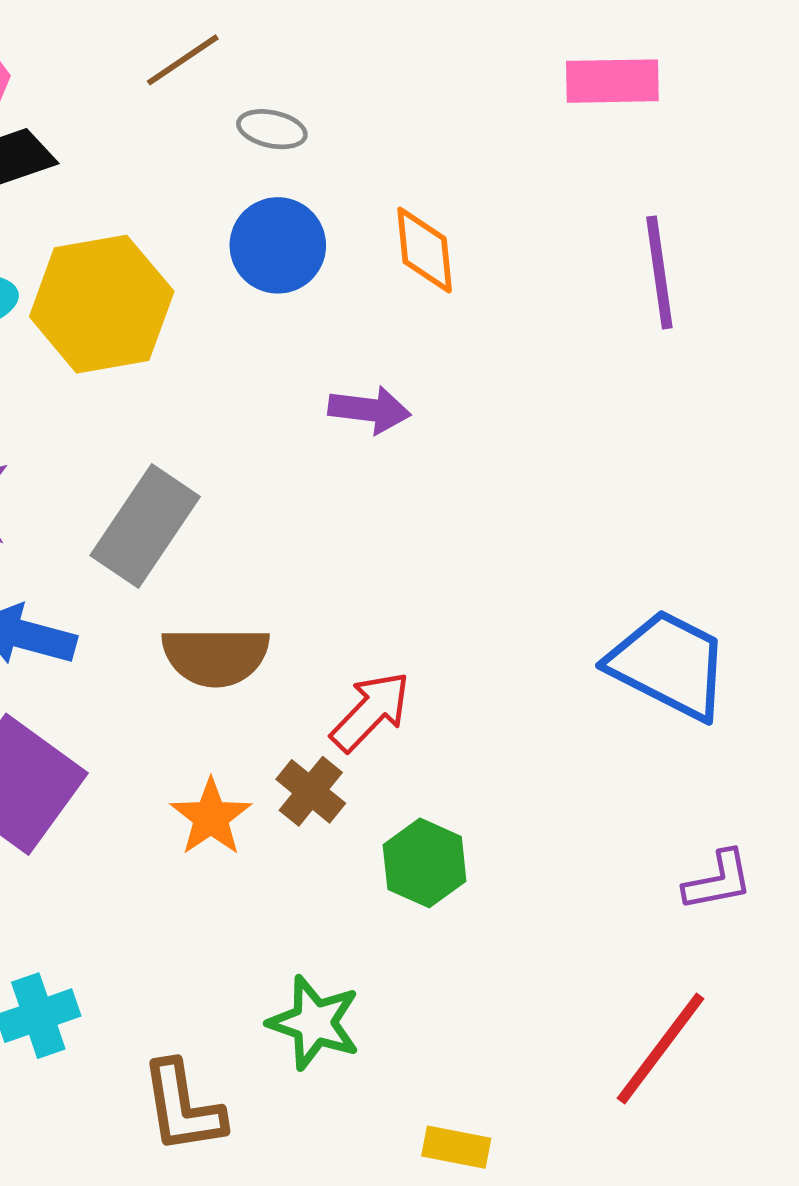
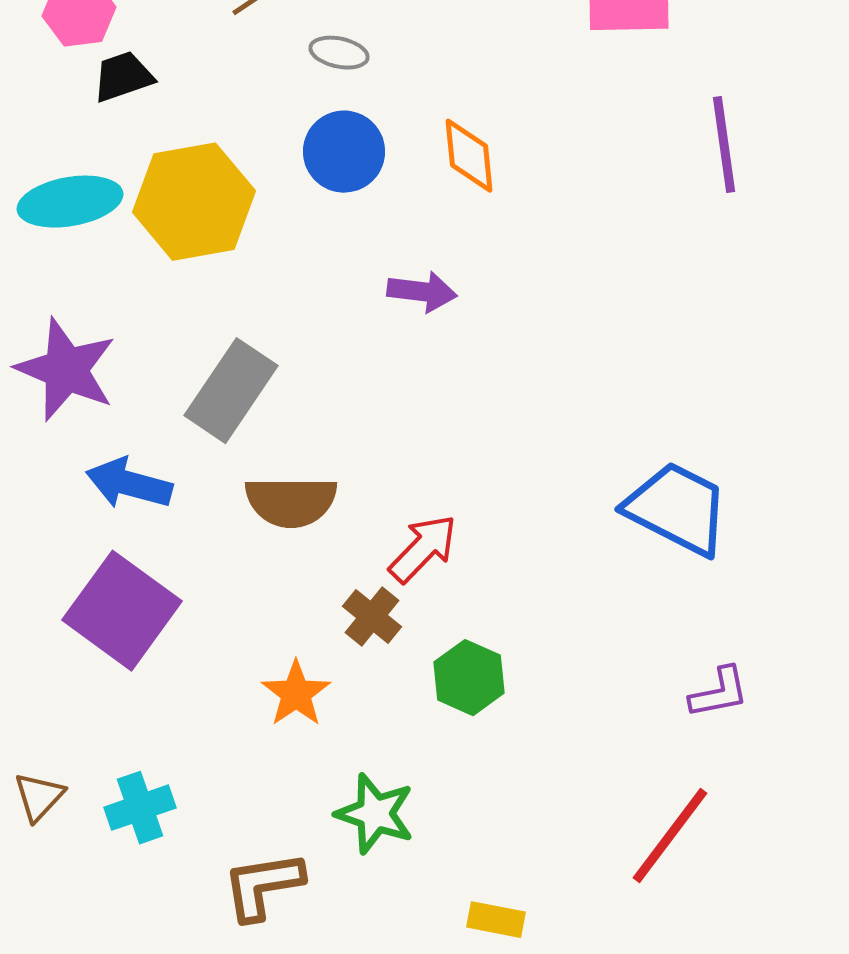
purple line: (659, 272) -> (724, 145), moved
orange star: (211, 817) -> (296, 694), moved
brown L-shape: (183, 1107) -> (263, 886), turned 90

